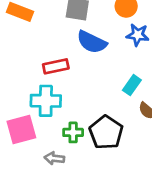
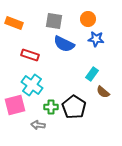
red rectangle: (56, 66) -> (30, 55), moved, turned 30
cyan cross: (46, 101) -> (32, 85), turned 35

